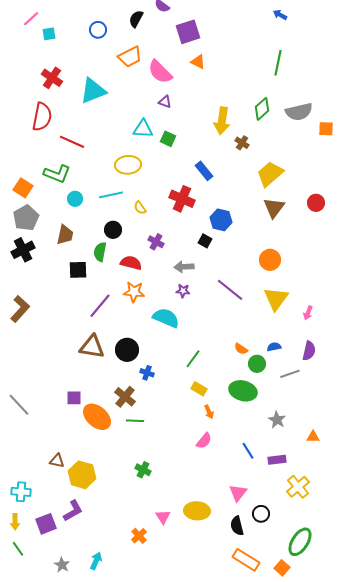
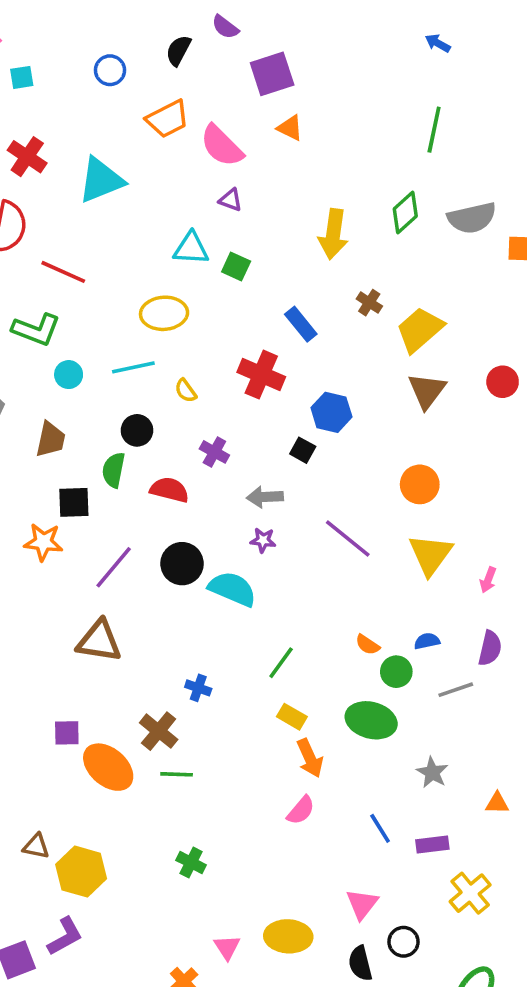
brown cross: (242, 143) -> (369, 303), moved
orange star: (134, 292) -> (43, 542), moved
black circle: (127, 350) -> (182, 564), moved
orange arrow: (209, 412) -> (310, 758), size x1.5

